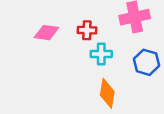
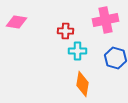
pink diamond: (46, 33) -> (16, 22), moved

